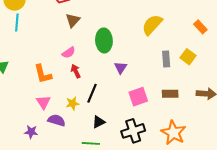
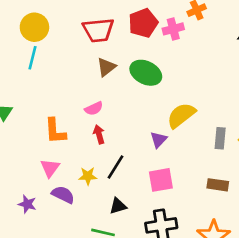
yellow semicircle: (152, 25) -> (181, 115), moved
green ellipse: (104, 40) -> (146, 73), moved, turned -70
pink square: (138, 97) -> (161, 180), moved

